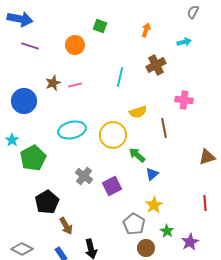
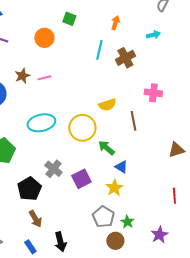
cyan line: (120, 77) -> (99, 50), moved
blue triangle: (152, 174) -> (121, 167), turned -48
black pentagon: (47, 202) -> (29, 189), moved
yellow star: (154, 205) -> (114, 188), moved
green star: (167, 231) -> (127, 222), moved

